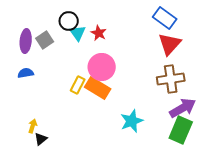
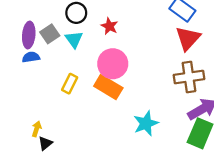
cyan triangle: (78, 33) -> (74, 39), moved
blue semicircle: (26, 73) -> (31, 57), moved
yellow rectangle: (78, 85) -> (70, 84), moved

